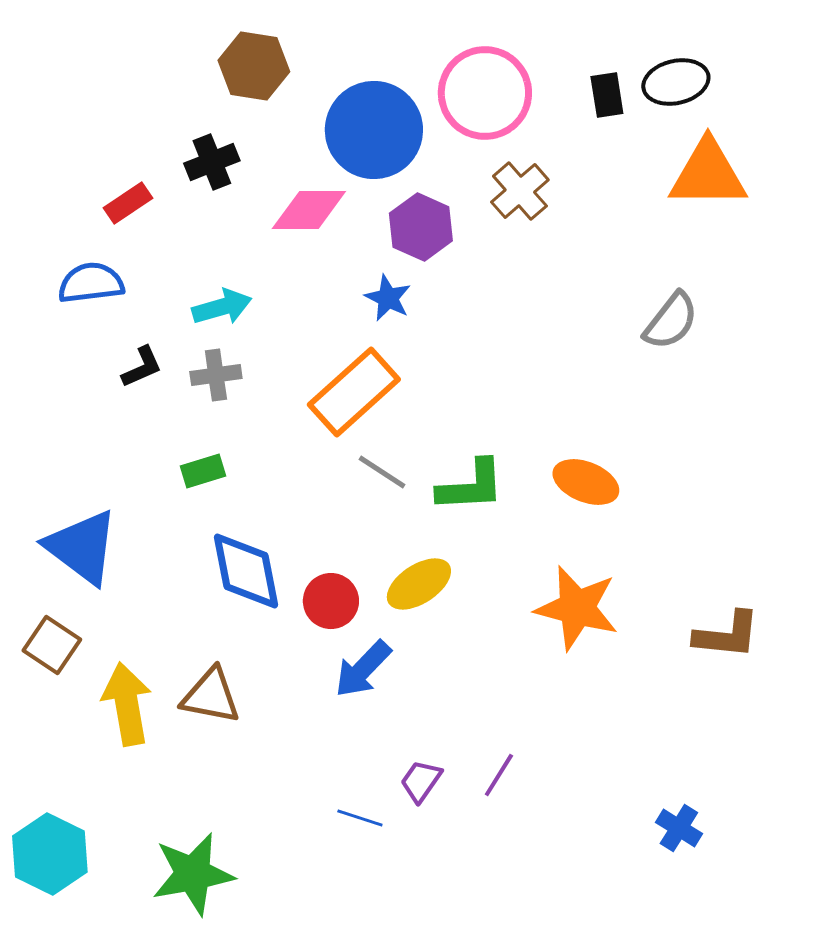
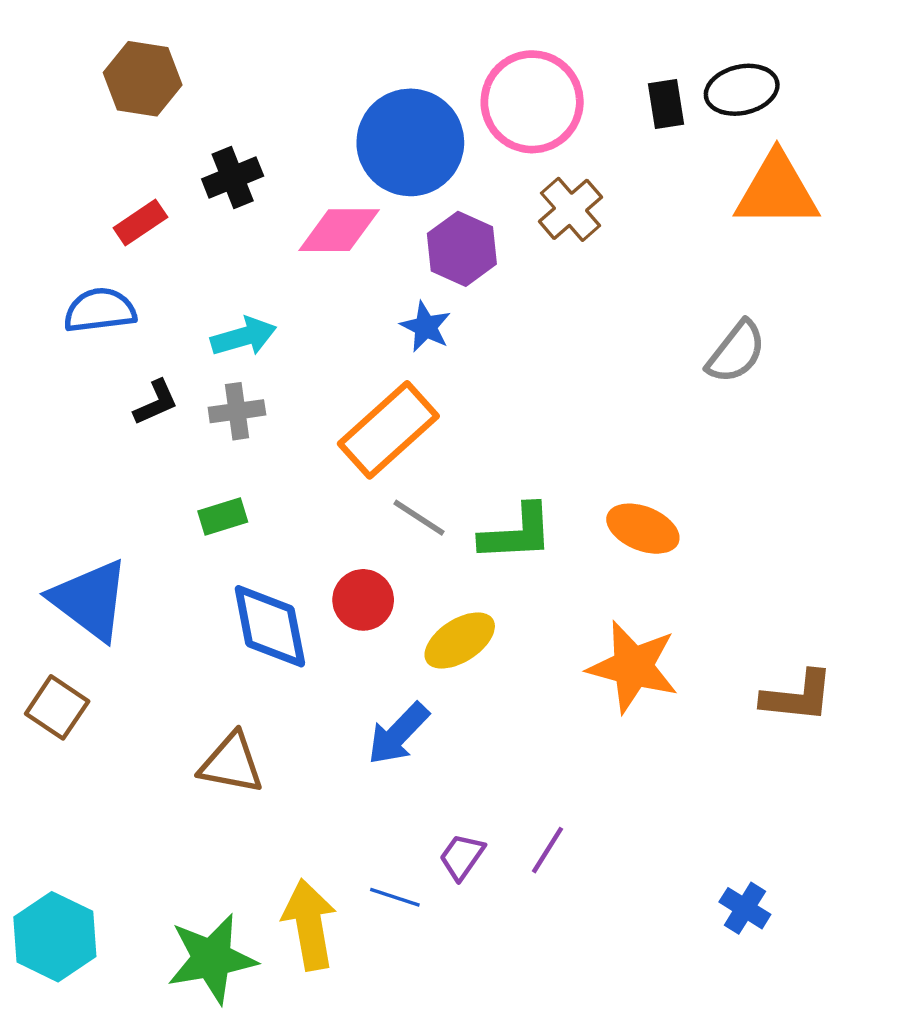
brown hexagon: (254, 66) -> (143, 79), moved
red circle: (331, 601) -> (363, 600), moved
yellow arrow: (127, 704) -> (309, 925), moved

